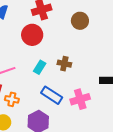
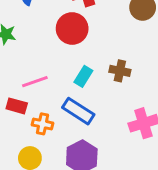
blue rectangle: (52, 95) -> (78, 111), moved

